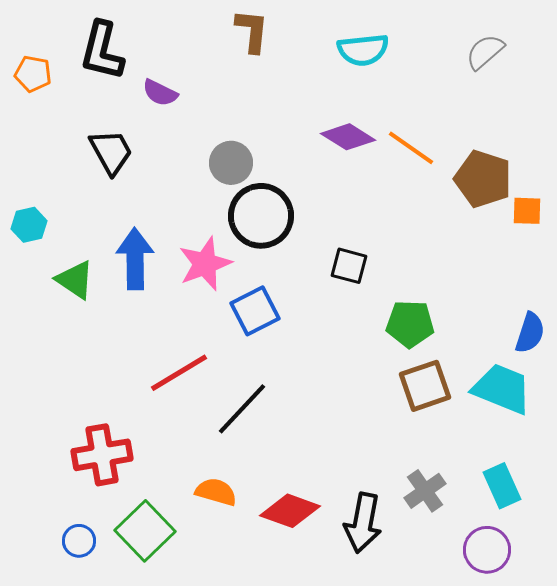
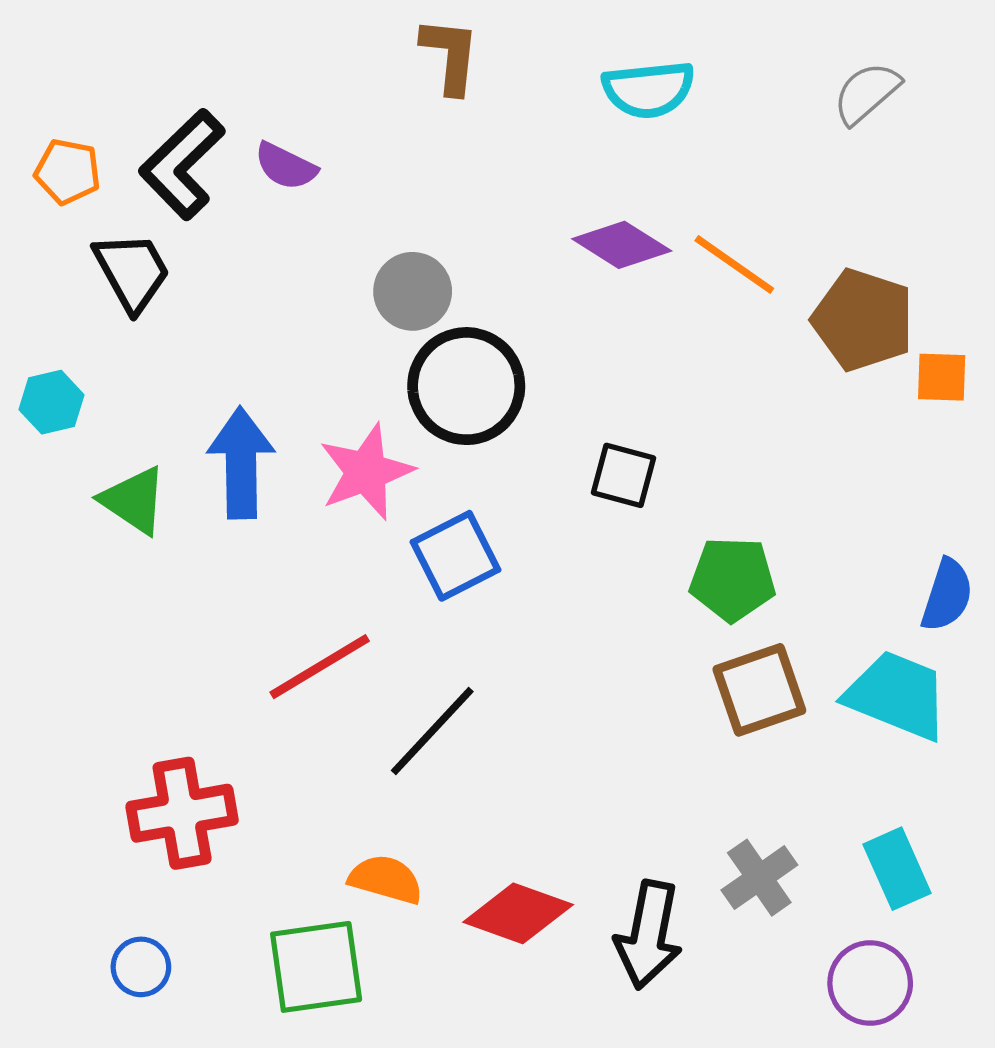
black L-shape: (102, 51) -> (182, 164), moved, turned 32
orange pentagon: (33, 74) -> (68, 172), moved
black trapezoid: (111, 152) -> (132, 272), moved
green square: (145, 531) -> (316, 967), moved, turned 36

